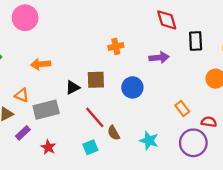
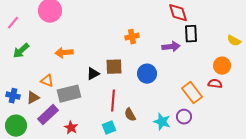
black rectangle: (196, 41) -> (191, 34), moved
orange rectangle: (182, 108) -> (192, 93), size x1.5
red line: (95, 117) -> (113, 101), turned 45
red semicircle: (209, 122) -> (215, 84), moved
purple rectangle: (23, 133) -> (48, 115), size x1.5
purple circle: (193, 143) -> (184, 117), moved, size x0.6

